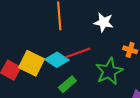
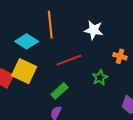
cyan diamond: (57, 60) -> (27, 41), moved
green star: (109, 71) -> (100, 78), size x0.6

